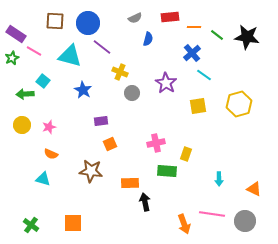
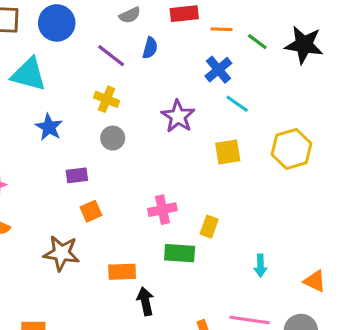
purple line: (102, 47) -> (111, 56), moved
gray circle: (132, 93) -> (113, 138), moved

